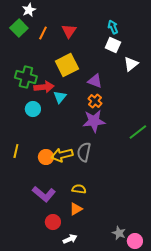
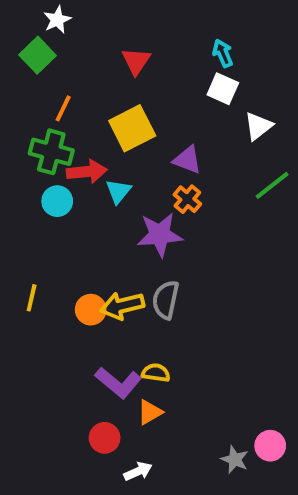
orange line: (43, 33) -> (63, 108), moved
cyan circle: (33, 109) -> (57, 201), moved
purple star: (94, 121) -> (160, 235), moved
green line: (138, 132) -> (272, 185), moved
purple L-shape: (44, 194) -> (118, 383), moved
pink circle: (135, 241) -> (270, 446), moved

